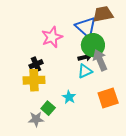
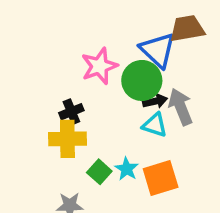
green circle: (93, 45) -> (142, 80), moved
cyan triangle: (85, 71) -> (155, 125), turned 42
orange square: (108, 98) -> (161, 178), moved
green square: (48, 108) -> (99, 172), moved

